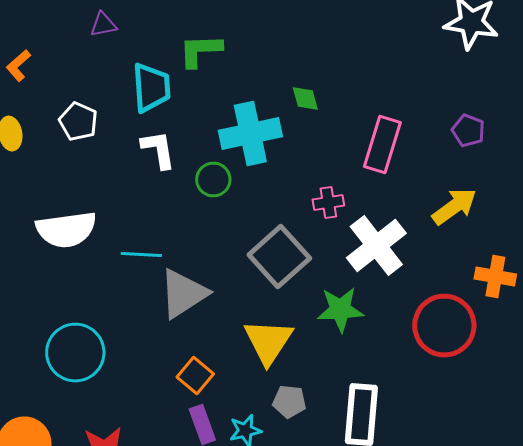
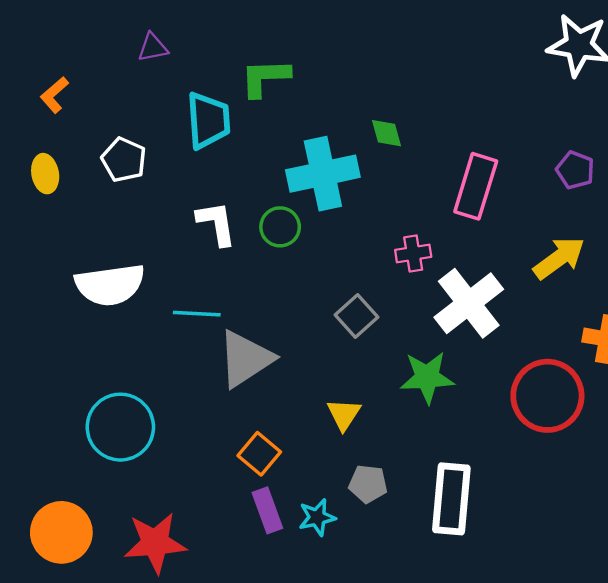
white L-shape: (158, 150) -> (216, 223), moved
gray square: (279, 256) -> (356, 316), size x0.6
yellow triangle: (268, 342) -> (344, 414), size x0.6

